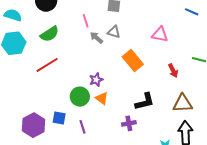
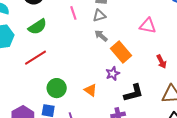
gray triangle: (114, 32) -> (99, 16), moved, turned -32
gray arrow: (96, 38) -> (101, 36), moved
purple star: (96, 80) -> (113, 74), moved
green circle: (80, 97) -> (57, 88), moved

